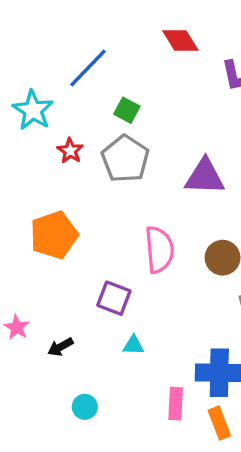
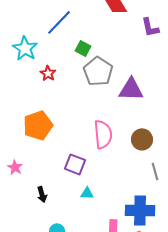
gray pentagon: (125, 159) -> (98, 71), moved
pink star: (17, 327) -> (15, 167), moved
black arrow: (60, 347) -> (42, 194), turned -77

